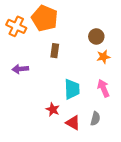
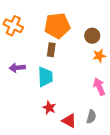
orange pentagon: (45, 18) -> (57, 26), moved, turned -30
cyan trapezoid: (72, 89) -> (45, 77), moved

